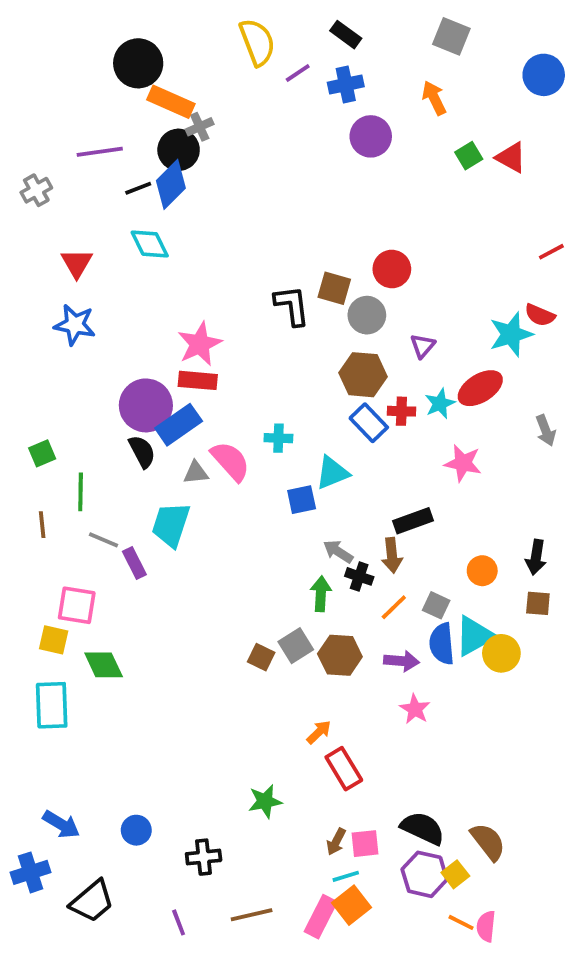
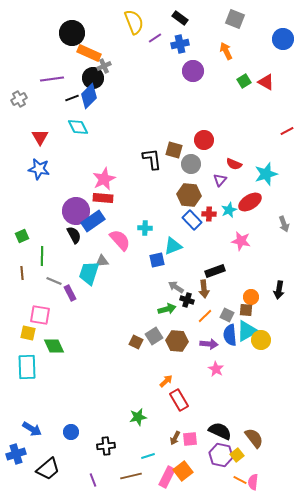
red semicircle: (540, 315) -> (234, 164), moved
gray triangle: (196, 473) -> (102, 261), moved
green arrow: (321, 594) -> (167, 309), turned 72
brown square: (538, 603) -> (246, 310), moved
cyan line: (346, 876) -> (148, 456), moved

